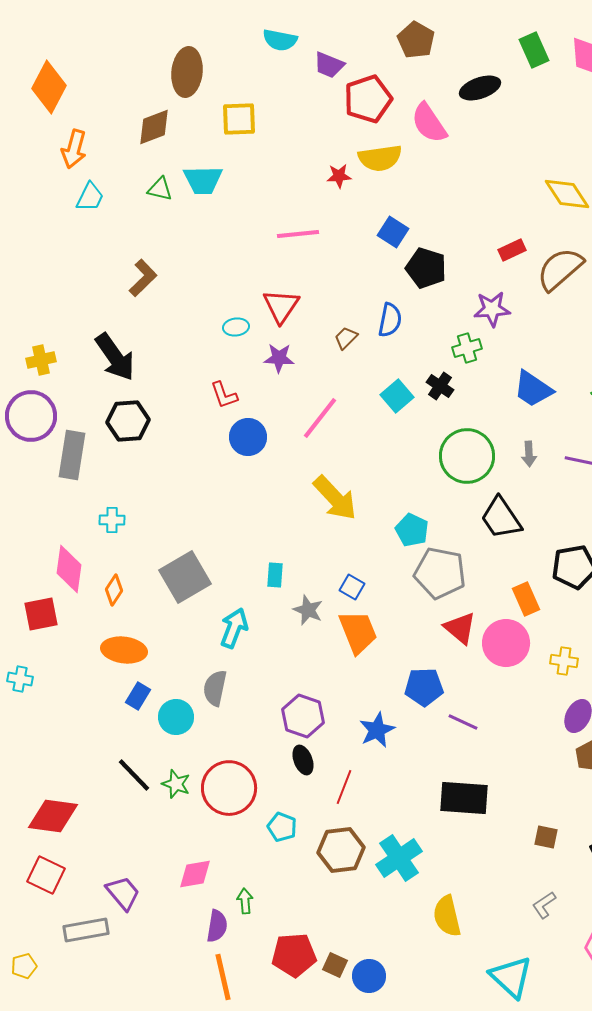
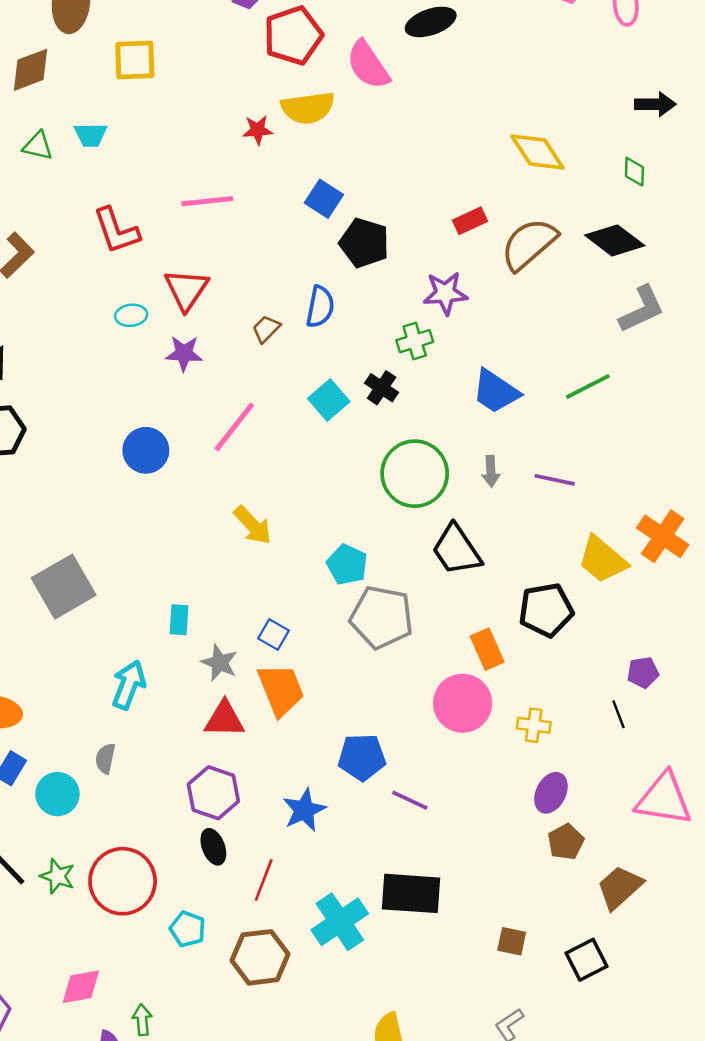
cyan trapezoid: (203, 180) -> (91, 135), size x0.7
red L-shape: (224, 395) -> (116, 231), moved, size x1.4
yellow arrow: (335, 498) -> (253, 525), size x0.7
gray square: (185, 577) -> (64, 587), moved
red triangle: (460, 628) -> (224, 719), moved, turned -39
gray semicircle: (215, 688) -> (105, 758), size x0.7
cyan cross: (399, 858) -> (340, 922), moved

